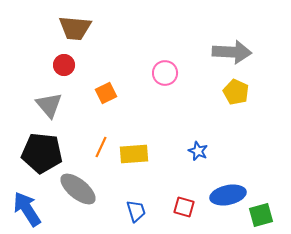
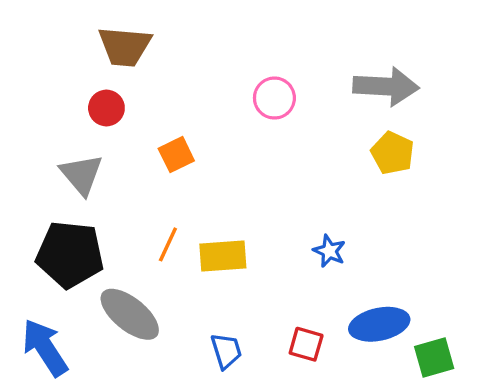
pink circle: (165, 73) -> (274, 98), moved

